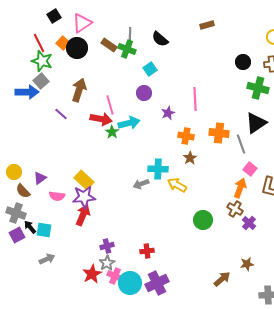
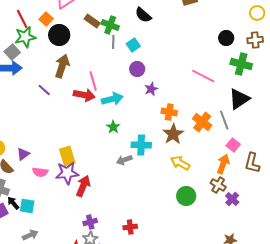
gray line: (130, 34) -> (113, 42), moved
black circle: (77, 48) -> (59, 35), moved
green star: (42, 61) -> (25, 37), turned -30
gray square: (41, 81) -> (12, 52), moved
purple circle: (144, 93) -> (137, 69), moved
pink line: (195, 99) -> (203, 76), moved, turned -60
green star: (112, 132) -> (113, 127), moved
orange cross: (219, 133) -> (202, 122), moved, turned 30
brown star: (190, 158) -> (173, 134), size x1.5
yellow rectangle: (84, 180) -> (67, 156), turned 30
yellow arrow: (177, 185) -> (180, 163), moved
red arrow: (83, 215) -> (83, 186), moved

